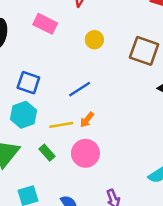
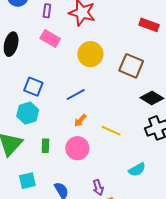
yellow circle: (94, 40) -> (90, 54), size x1.6
yellow line: (61, 125) -> (111, 131), moved, turned 30
green rectangle: (47, 153) -> (45, 146), turned 40

